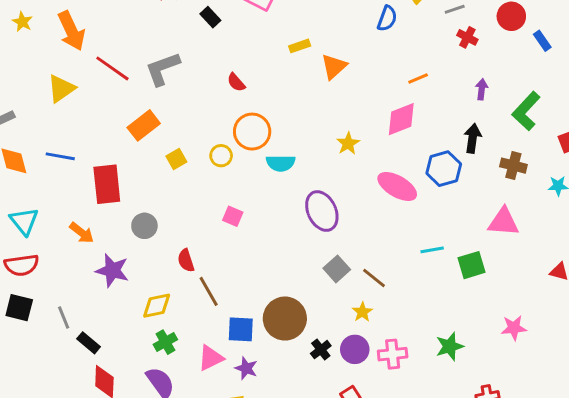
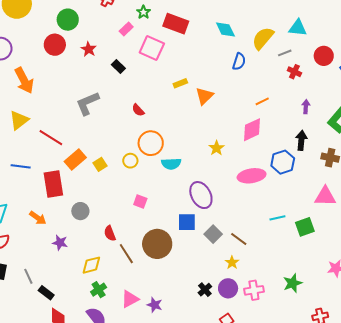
red line: (112, 68) -> (51, 138), moved
orange rectangle: (144, 125) -> (75, 160), moved
pink ellipse: (397, 186) -> (252, 176), turned -36
purple star: (112, 270) -> (60, 243), size x0.7
brown circle: (285, 319) -> (157, 244), moved
blue square: (241, 329) -> (187, 222), moved

